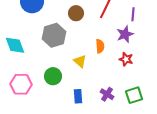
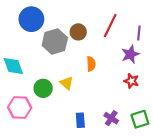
gray hexagon: (54, 35) -> (55, 42), moved
orange semicircle: (100, 46) -> (91, 64), moved
yellow triangle: (80, 61) -> (67, 83), moved
green circle: (53, 76) -> (43, 88), moved

